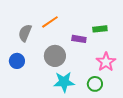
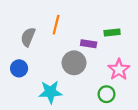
orange line: (50, 22) -> (56, 25), turned -42
gray circle: (55, 56) -> (74, 63), moved
cyan star: (64, 82) -> (50, 92), moved

